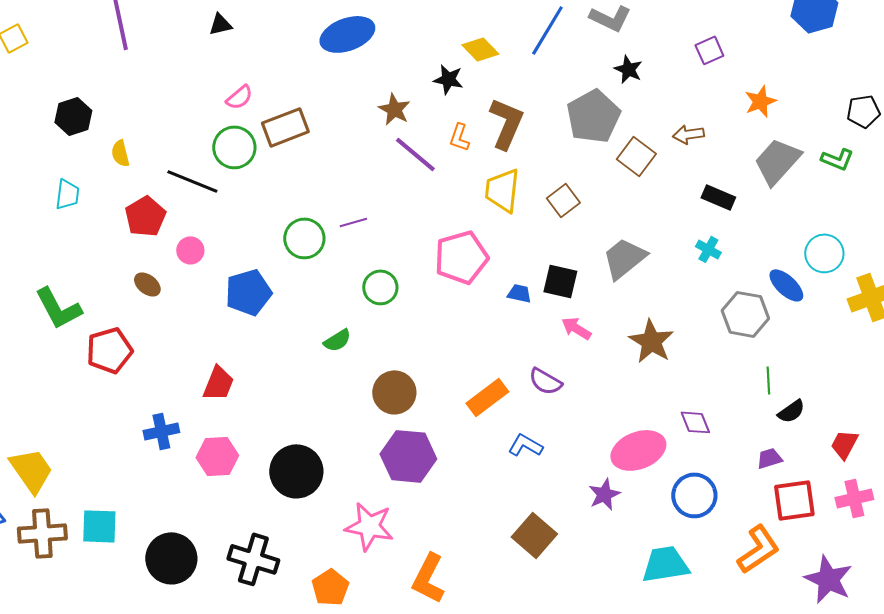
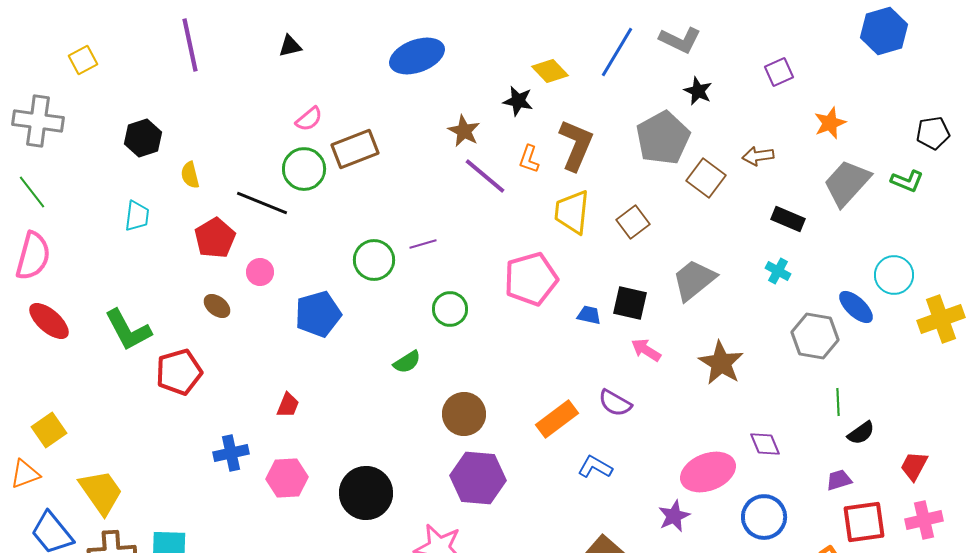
red trapezoid: (218, 383) -> (288, 405), size x0.7

